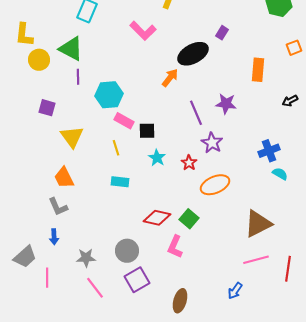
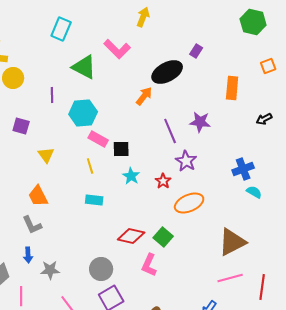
green triangle: (71, 49) -> (84, 67), moved
yellow triangle: (72, 137) -> (46, 155), size x0.7
gray star: (86, 258) -> (50, 270), moved

